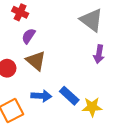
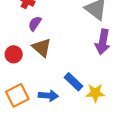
purple arrow: (99, 54) -> (103, 42), size x1.4
blue arrow: (41, 96) -> (48, 96), moved

